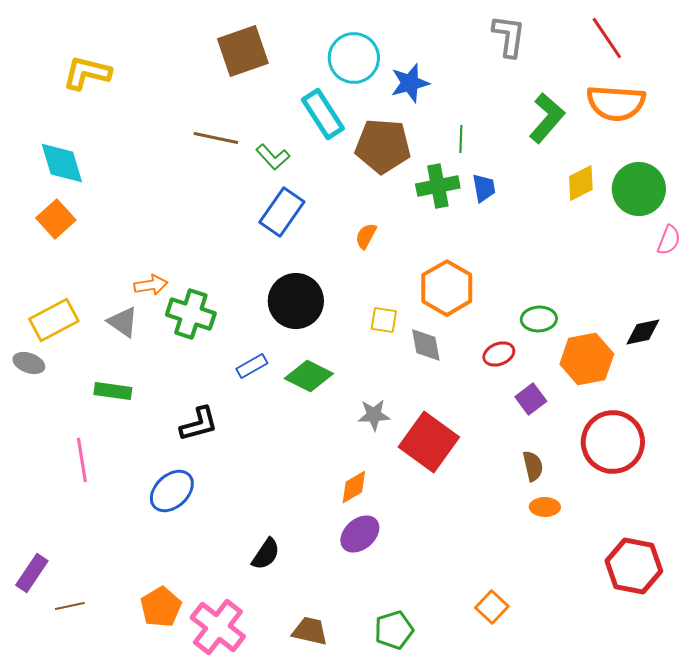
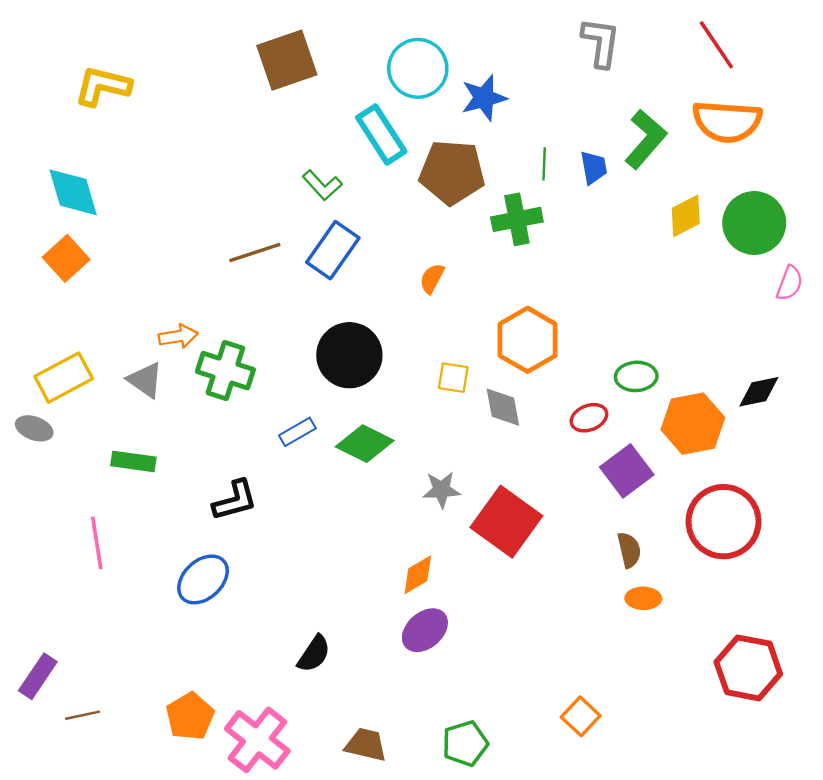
brown line: (216, 138) -> (255, 252), moved, turned -30
blue trapezoid: (484, 188) -> (594, 168), moved
purple square: (531, 399) -> (627, 471), size x1.4

